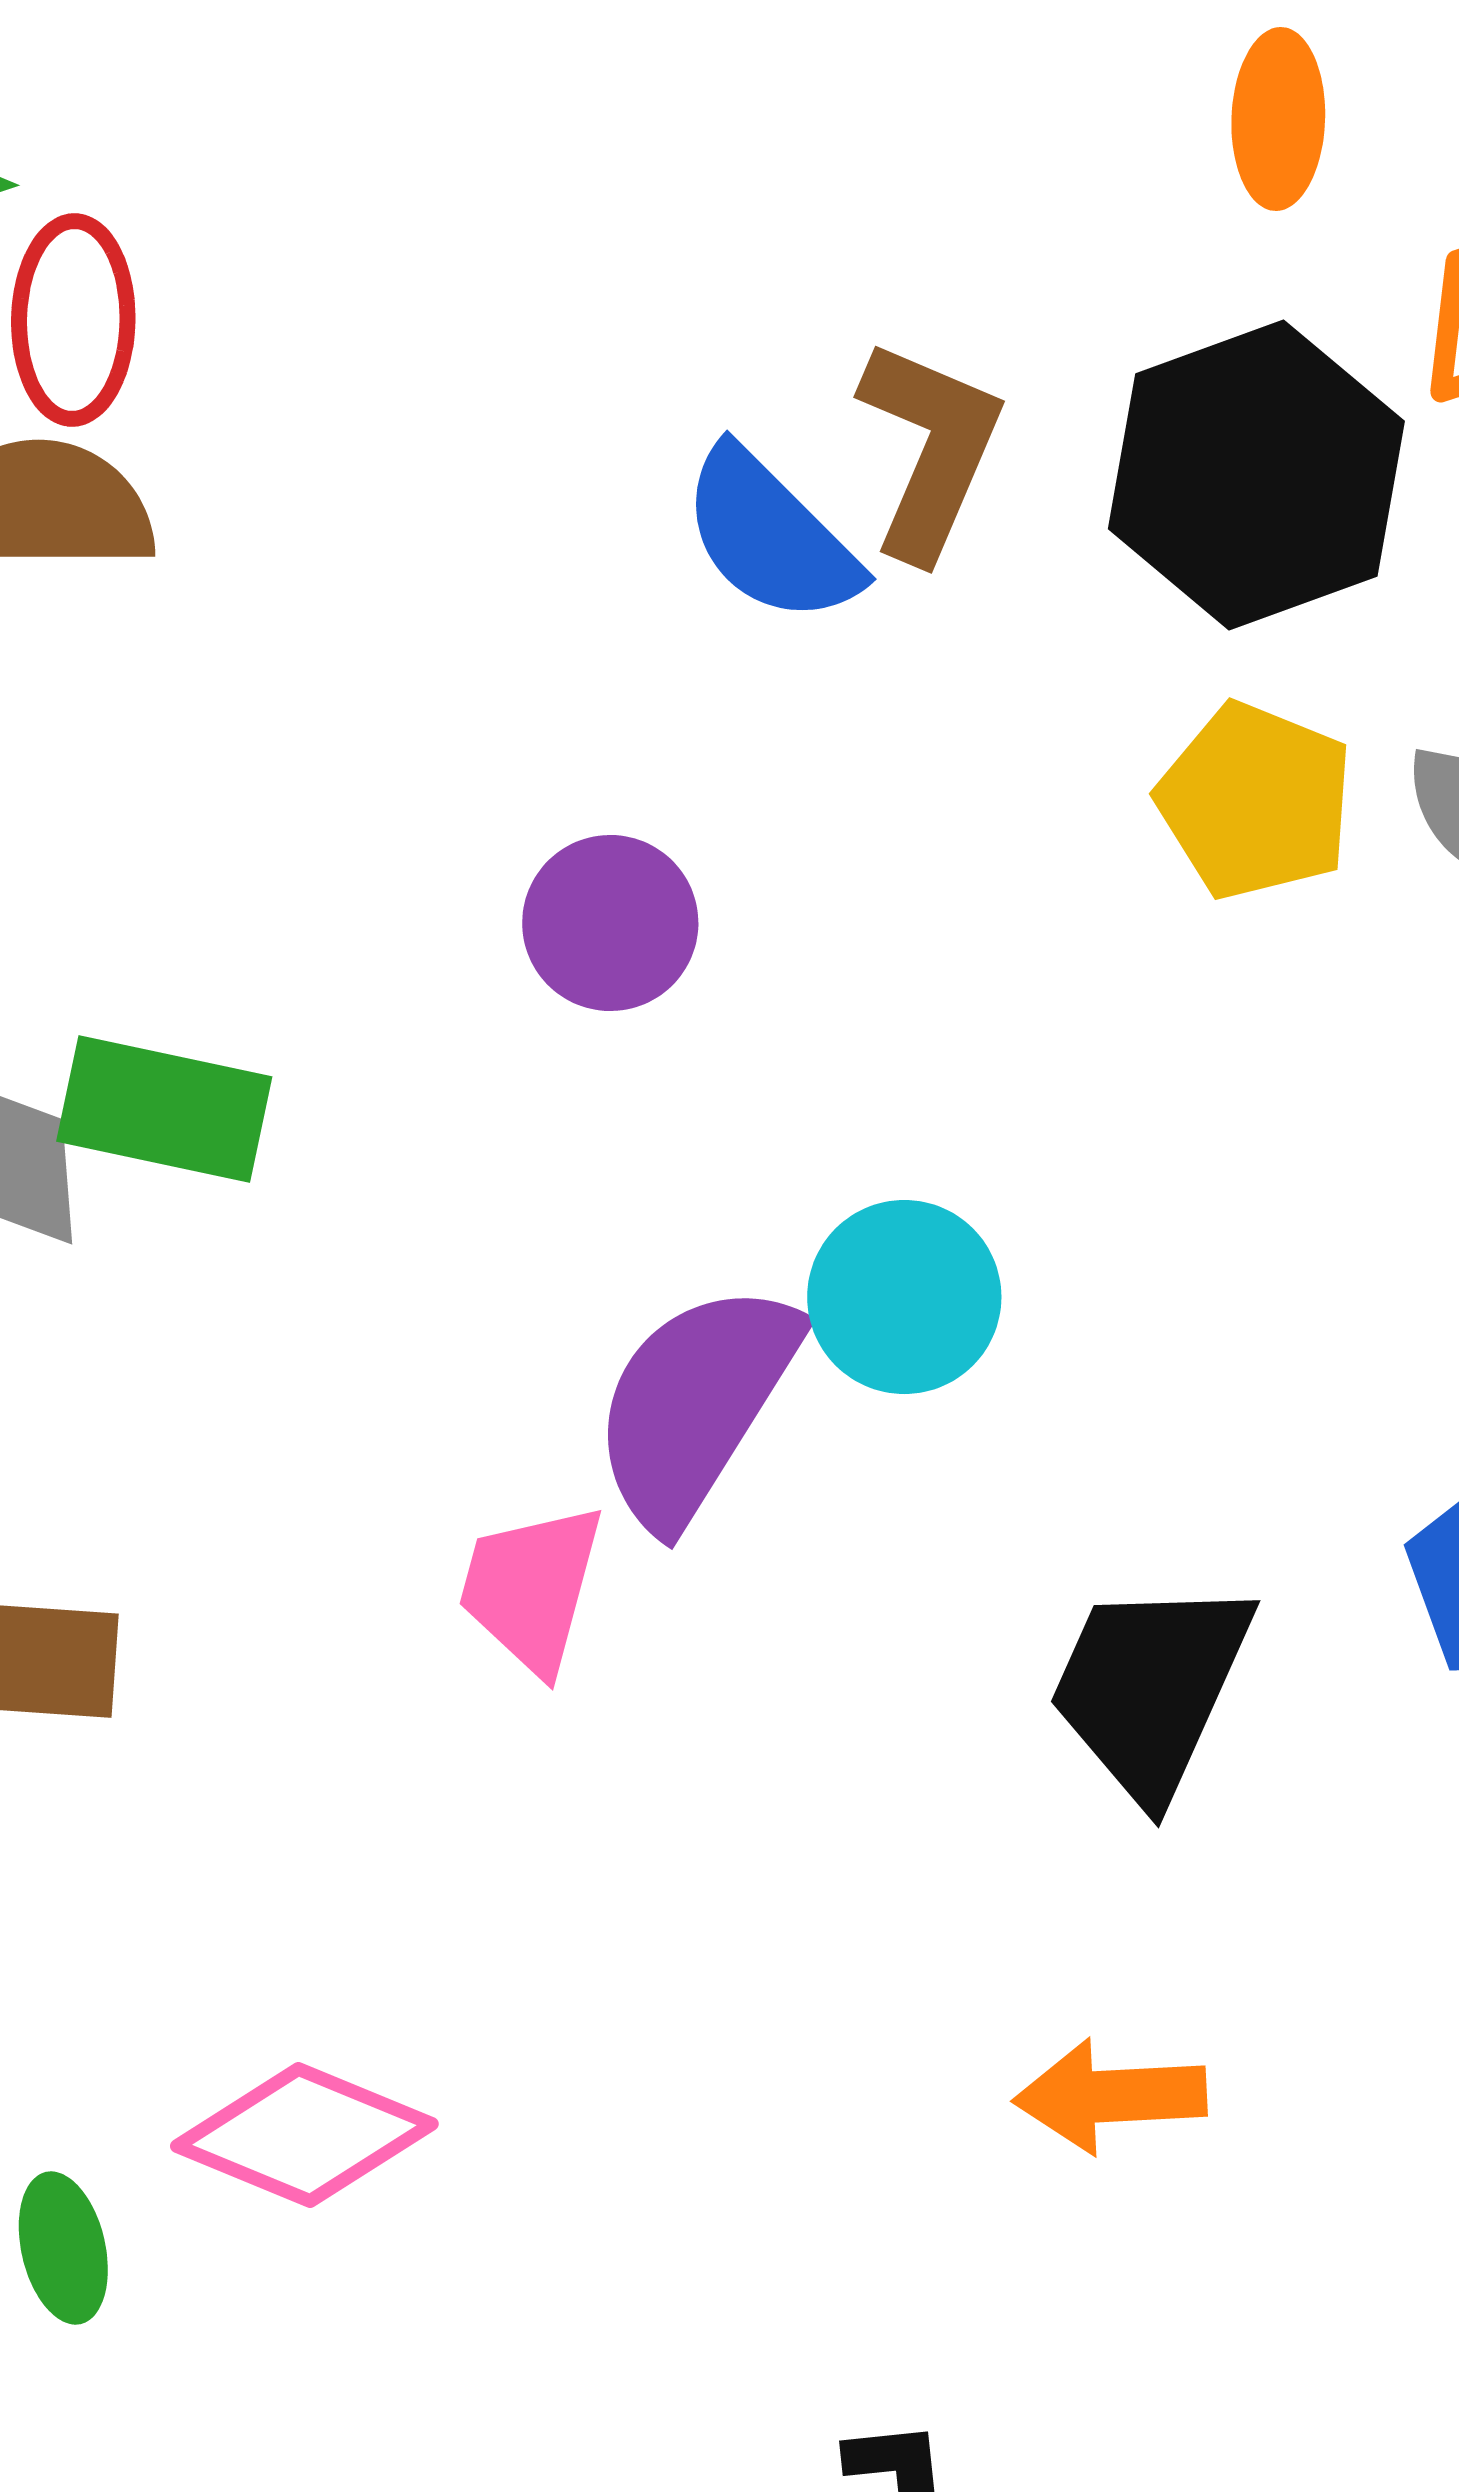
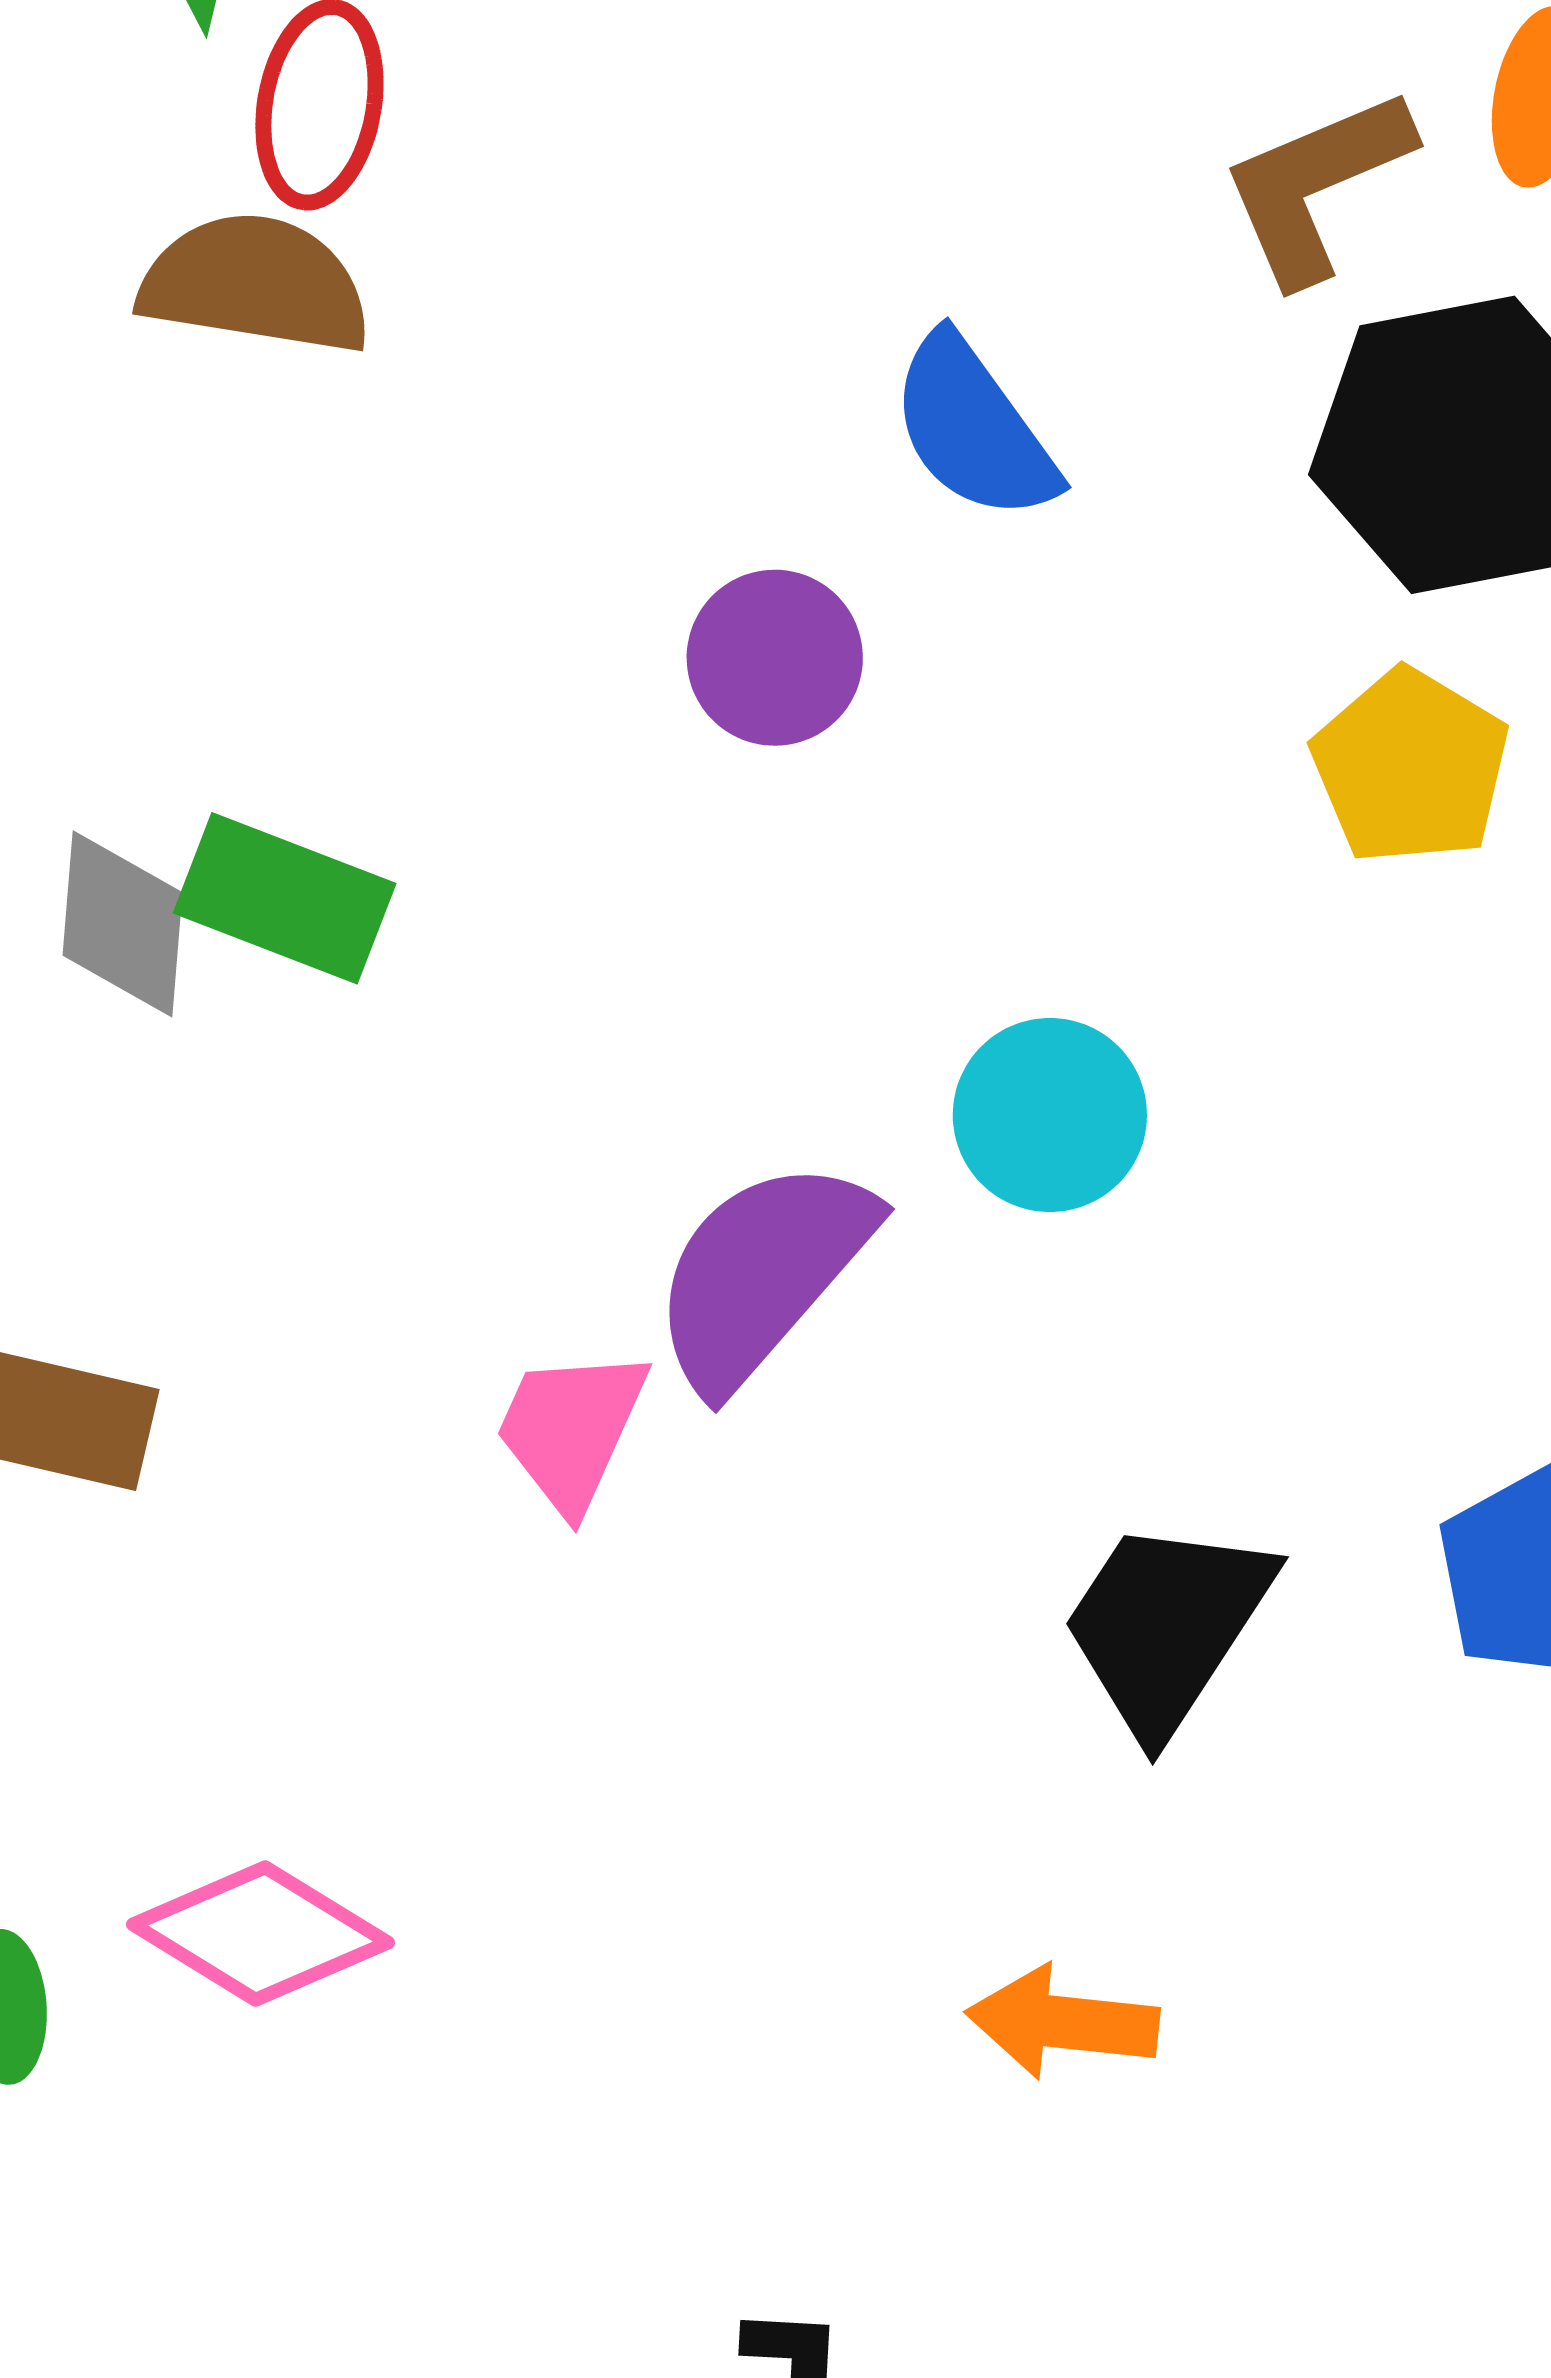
brown L-shape: (930, 449) -> (1316, 185), moved, turned -145
purple circle: (610, 923) -> (775, 658), moved
cyan circle: (904, 1297) -> (1050, 1115), moved

